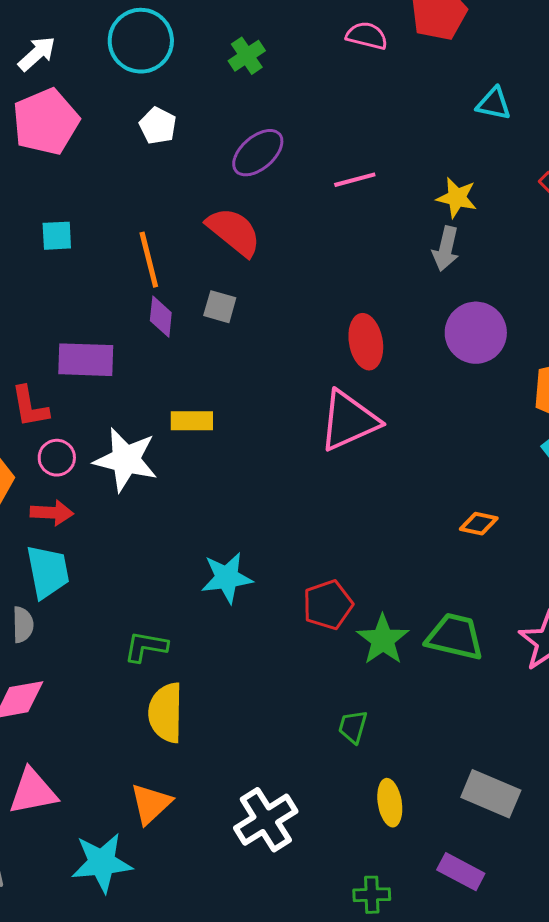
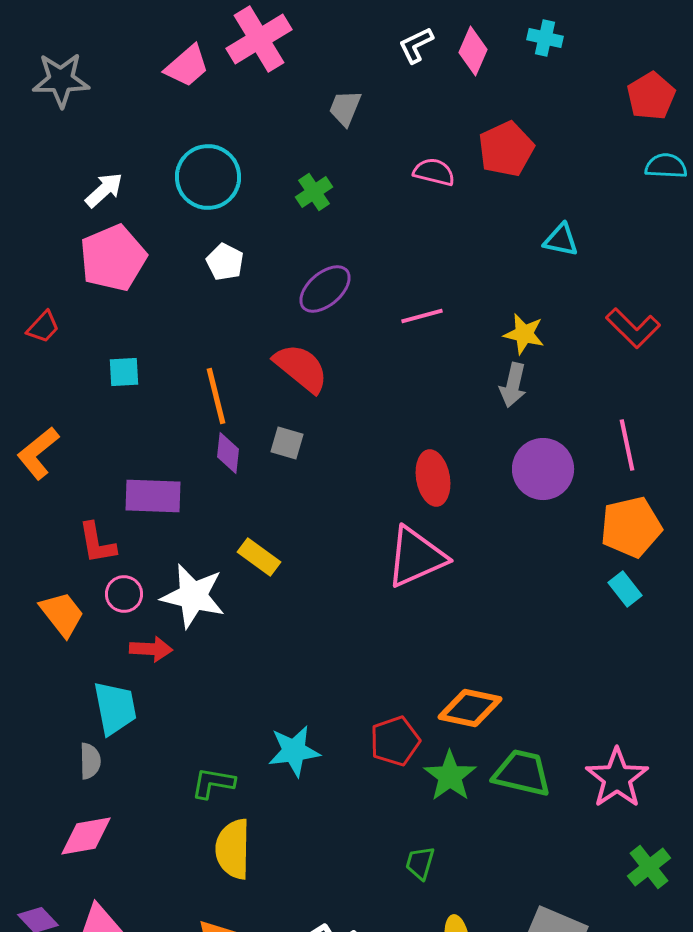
yellow rectangle: (192, 421) -> (259, 557), turned 36
red arrow: (52, 513) -> (151, 649), moved
orange diamond: (479, 524) -> (470, 708), moved, size x1.6
cyan star: (227, 578) -> (294, 751), moved

